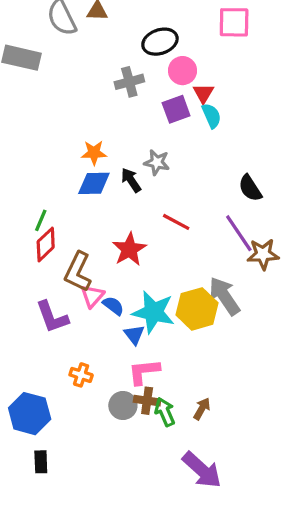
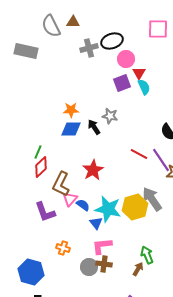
gray cross: (129, 82) -> (89, 48), moved
red line: (176, 222) -> (139, 154), moved
green arrow: (165, 412) -> (147, 255), moved

